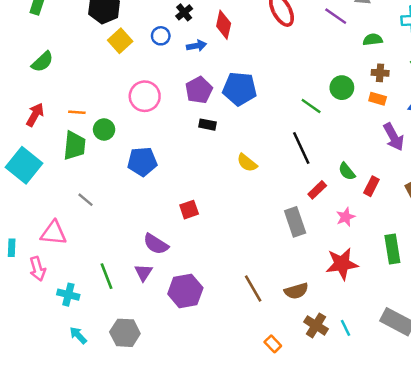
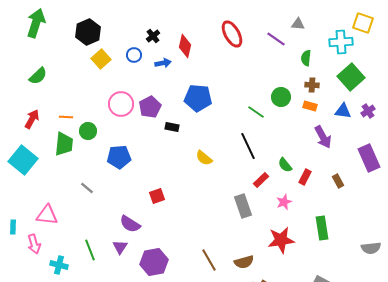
green semicircle: (373, 40) -> (306, 58), turned -77
purple pentagon: (199, 90) -> (150, 107), moved
gray line: (86, 200) -> (87, 188), moved

